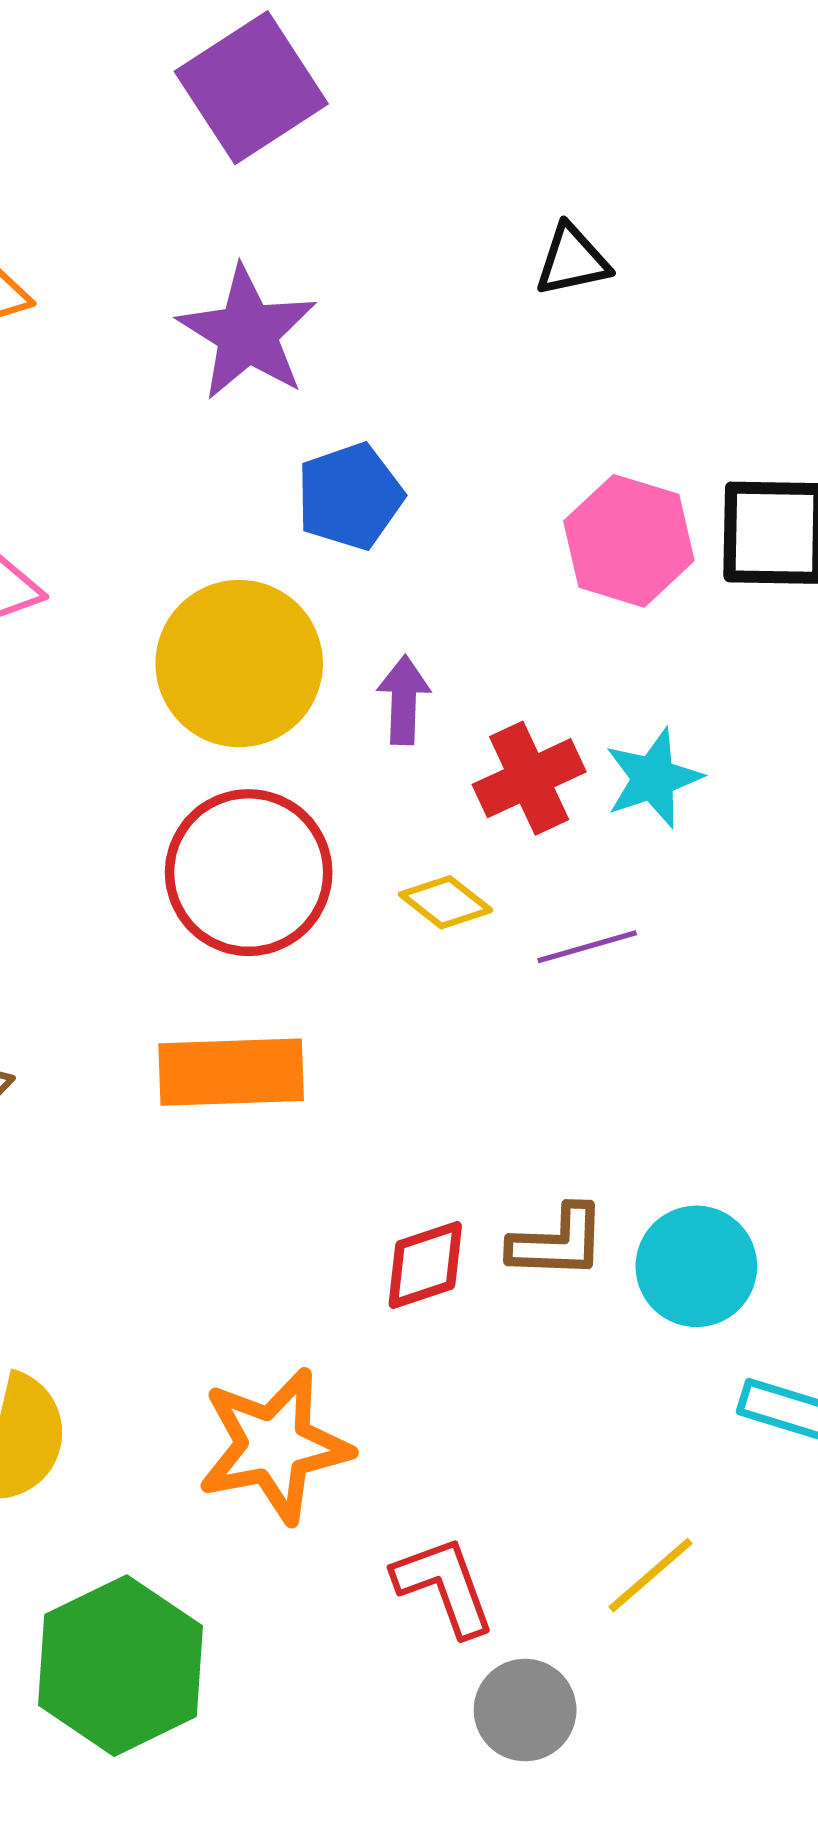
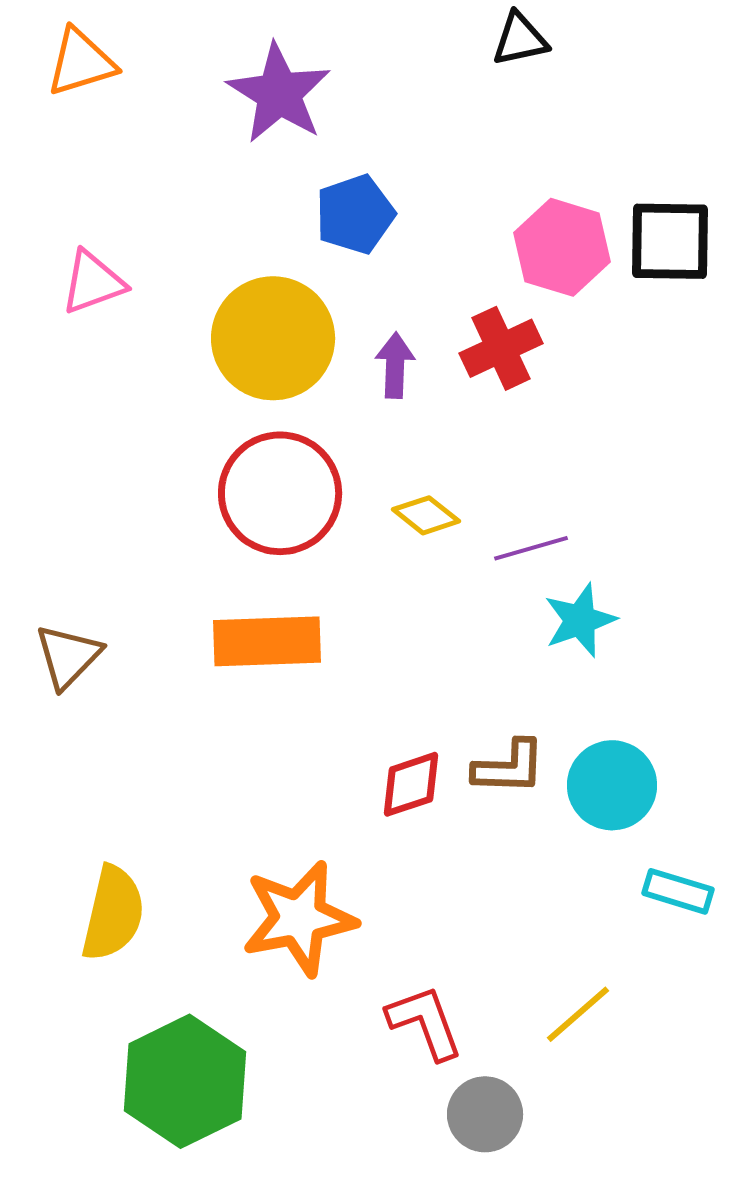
red cross: (529, 778) -> (501, 348), moved
cyan star: (653, 778) -> (580, 620), moved

